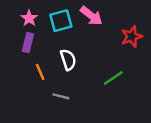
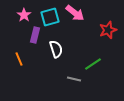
purple rectangle: (28, 43) -> (35, 35), moved
orange line: (40, 72) -> (19, 59), moved
gray line: (61, 96) -> (74, 79), moved

